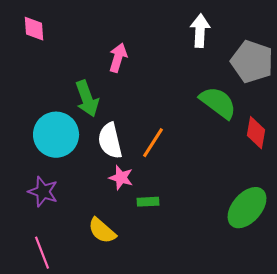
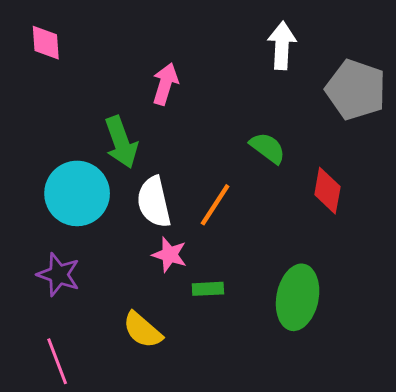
green semicircle: (218, 103) -> (268, 148), moved, size x0.7
red diamond: (256, 133) -> (327, 191), moved
green ellipse: (247, 208) -> (298, 297), moved, turned -30

